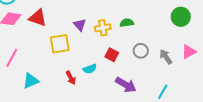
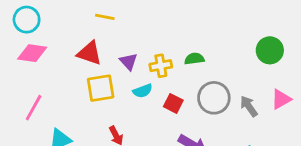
red triangle: (38, 18) -> (89, 53), moved
gray circle: (141, 51) -> (214, 98), size x1.5
cyan semicircle: (90, 69) -> (143, 91), moved

